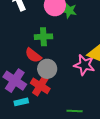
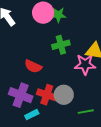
green cross: (43, 37) -> (61, 45), moved
gray circle: (47, 69) -> (64, 95), moved

